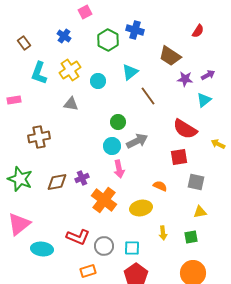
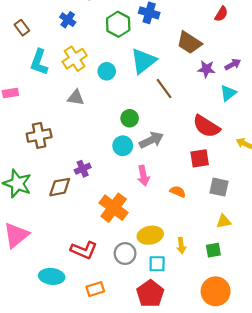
cyan triangle: (130, 72) -> (143, 61), size x1.4
pink arrow: (119, 169) -> (143, 176), moved
purple cross: (82, 178) -> (83, 169), moved
yellow ellipse: (141, 208) -> (150, 235), moved
gray circle: (104, 246) -> (125, 254), moved
cyan square: (132, 248) -> (157, 264), moved
cyan ellipse: (42, 249) -> (52, 276), moved

